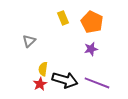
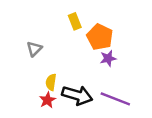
orange pentagon: (92, 22) -> (100, 37), moved

